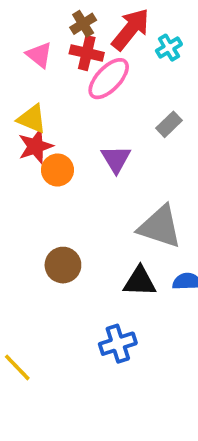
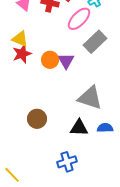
pink ellipse: (109, 79) -> (79, 19), moved
gray rectangle: (169, 124) -> (95, 42), size x1.6
orange circle: (57, 170) -> (50, 60), moved

